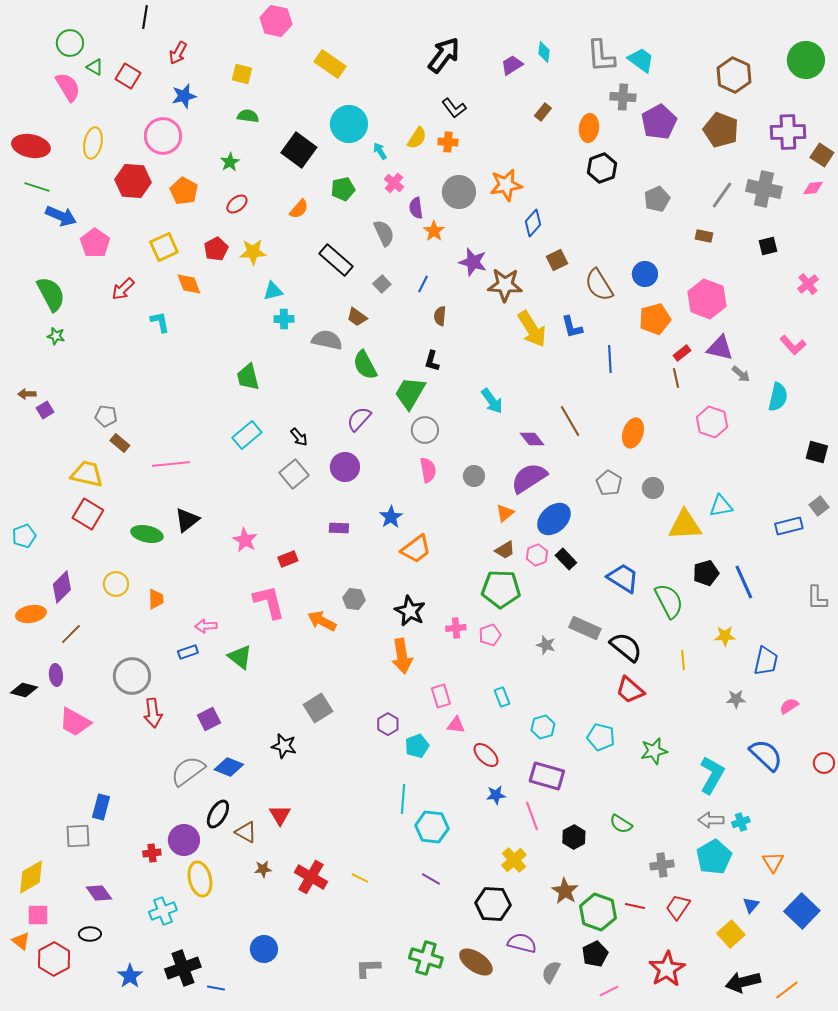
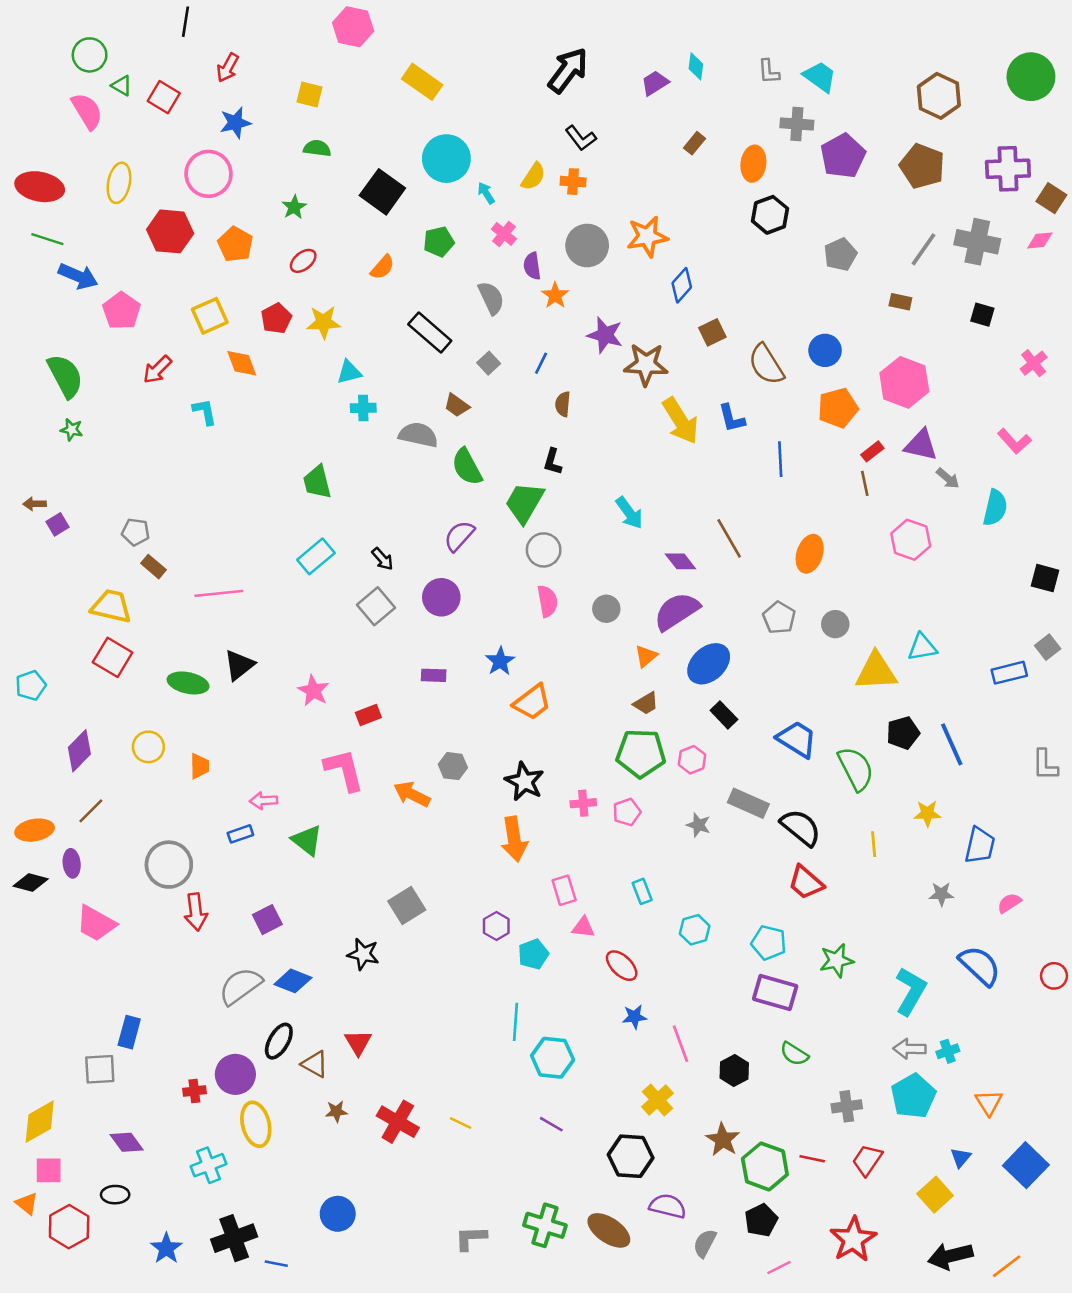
gray L-shape: (601, 56) -> (769, 72), size x0.6
black square: (768, 246) -> (982, 315), turned 30
pink hexagon: (537, 555) -> (692, 760), moved
orange ellipse: (31, 614) -> (35, 830), moved
purple rectangle: (547, 776) -> (775, 992), moved

